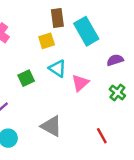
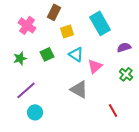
brown rectangle: (57, 18) -> (54, 12), moved, turned 35
green square: (26, 78) -> (47, 54), moved
gray triangle: (51, 126) -> (79, 89), moved

